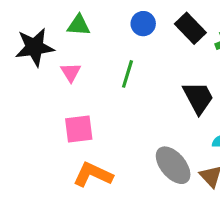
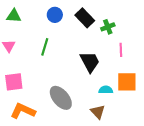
gray ellipse: (173, 165) -> (61, 98), moved

